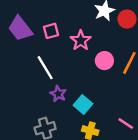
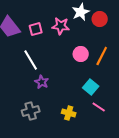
pink star: (81, 40) -> (61, 26), moved, turned -30
cyan square: (83, 104) -> (91, 87), moved

